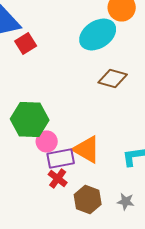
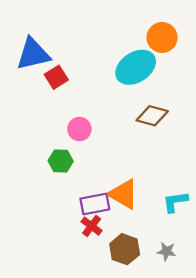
green hexagon: (30, 119) -> (61, 161), size x0.6
pink circle: (47, 141) -> (79, 129), moved

